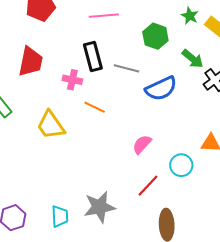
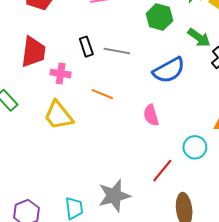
black rectangle: (93, 56) -> (86, 47), moved, size x0.7
gray line: (127, 68) -> (117, 51), moved
pink cross: (72, 80) -> (61, 73), moved
pink semicircle: (142, 144) -> (151, 115), moved, turned -55

